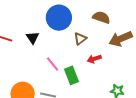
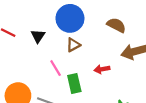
brown triangle: (80, 39) -> (73, 45), moved

